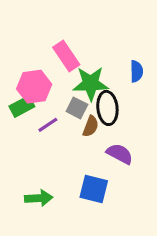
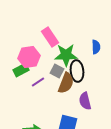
brown semicircle: (91, 126) -> (66, 83), size x1.5
purple semicircle: (120, 154) -> (85, 101), turned -132

